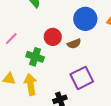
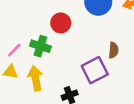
pink line: (11, 39) -> (14, 50), moved
brown semicircle: (74, 44) -> (113, 50), moved, turned -64

